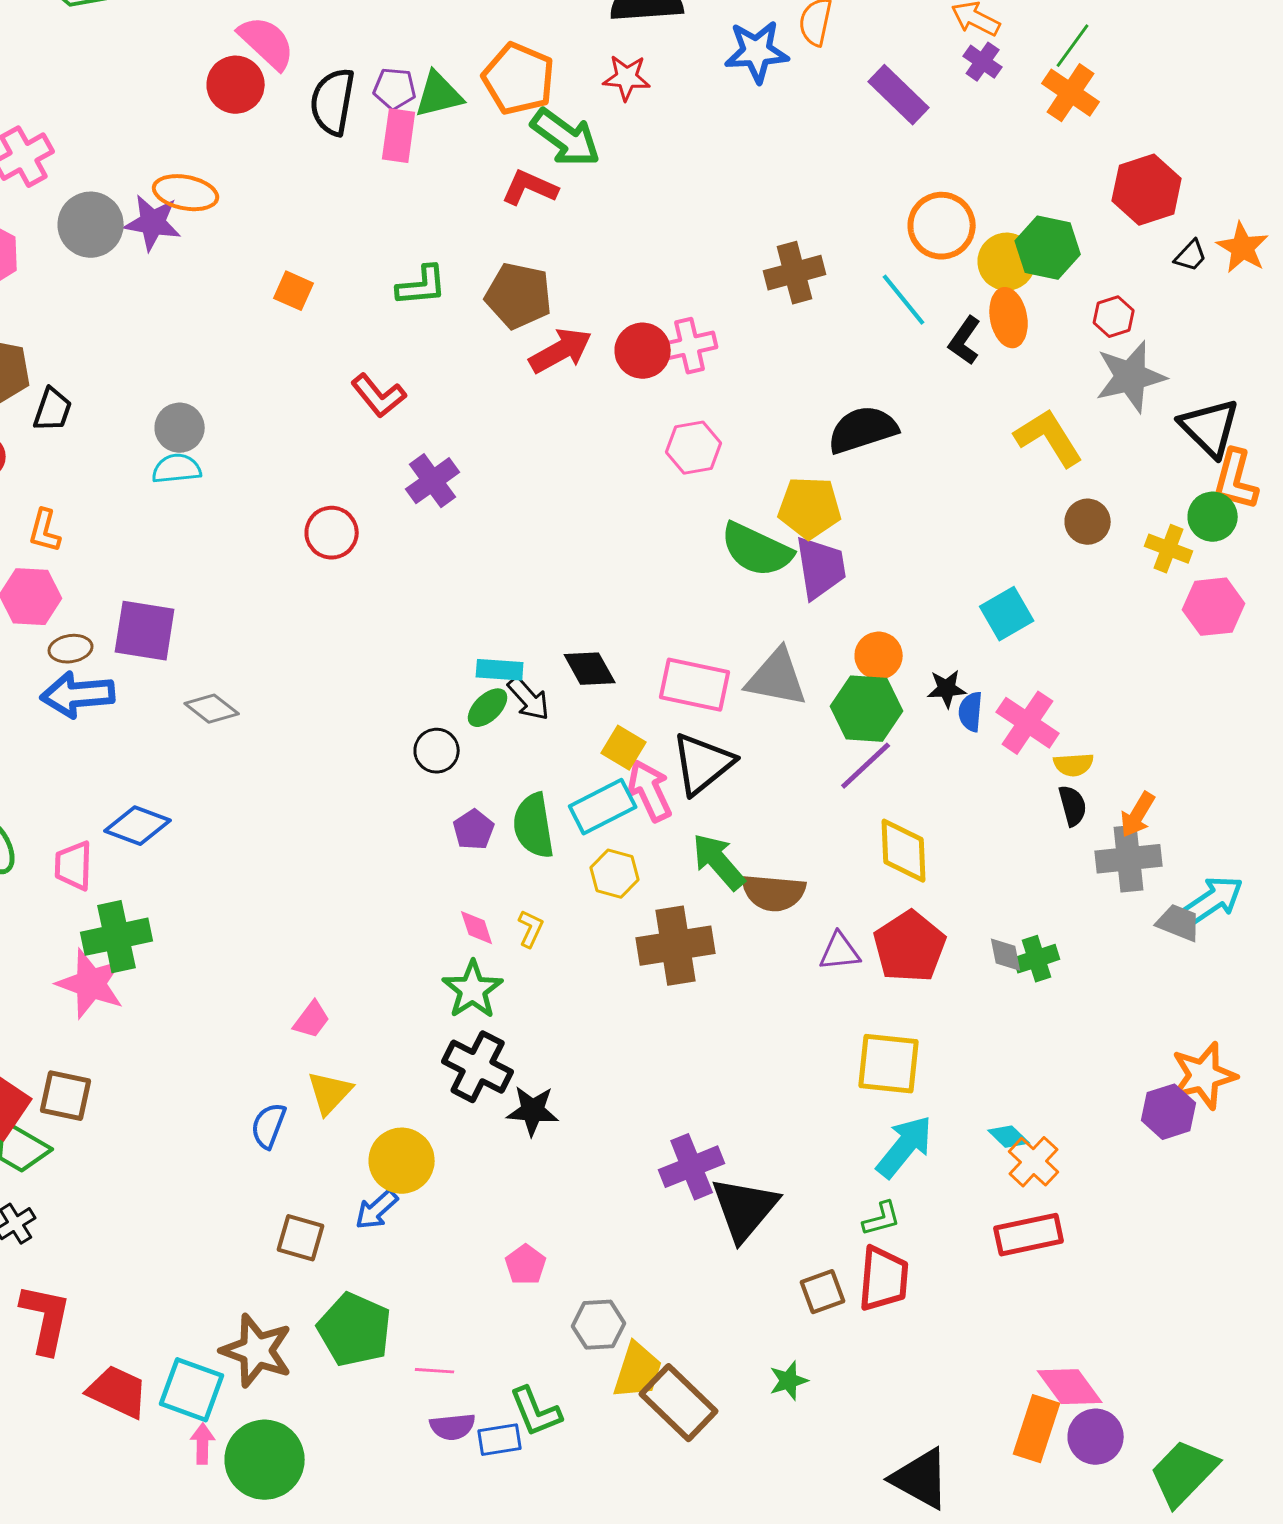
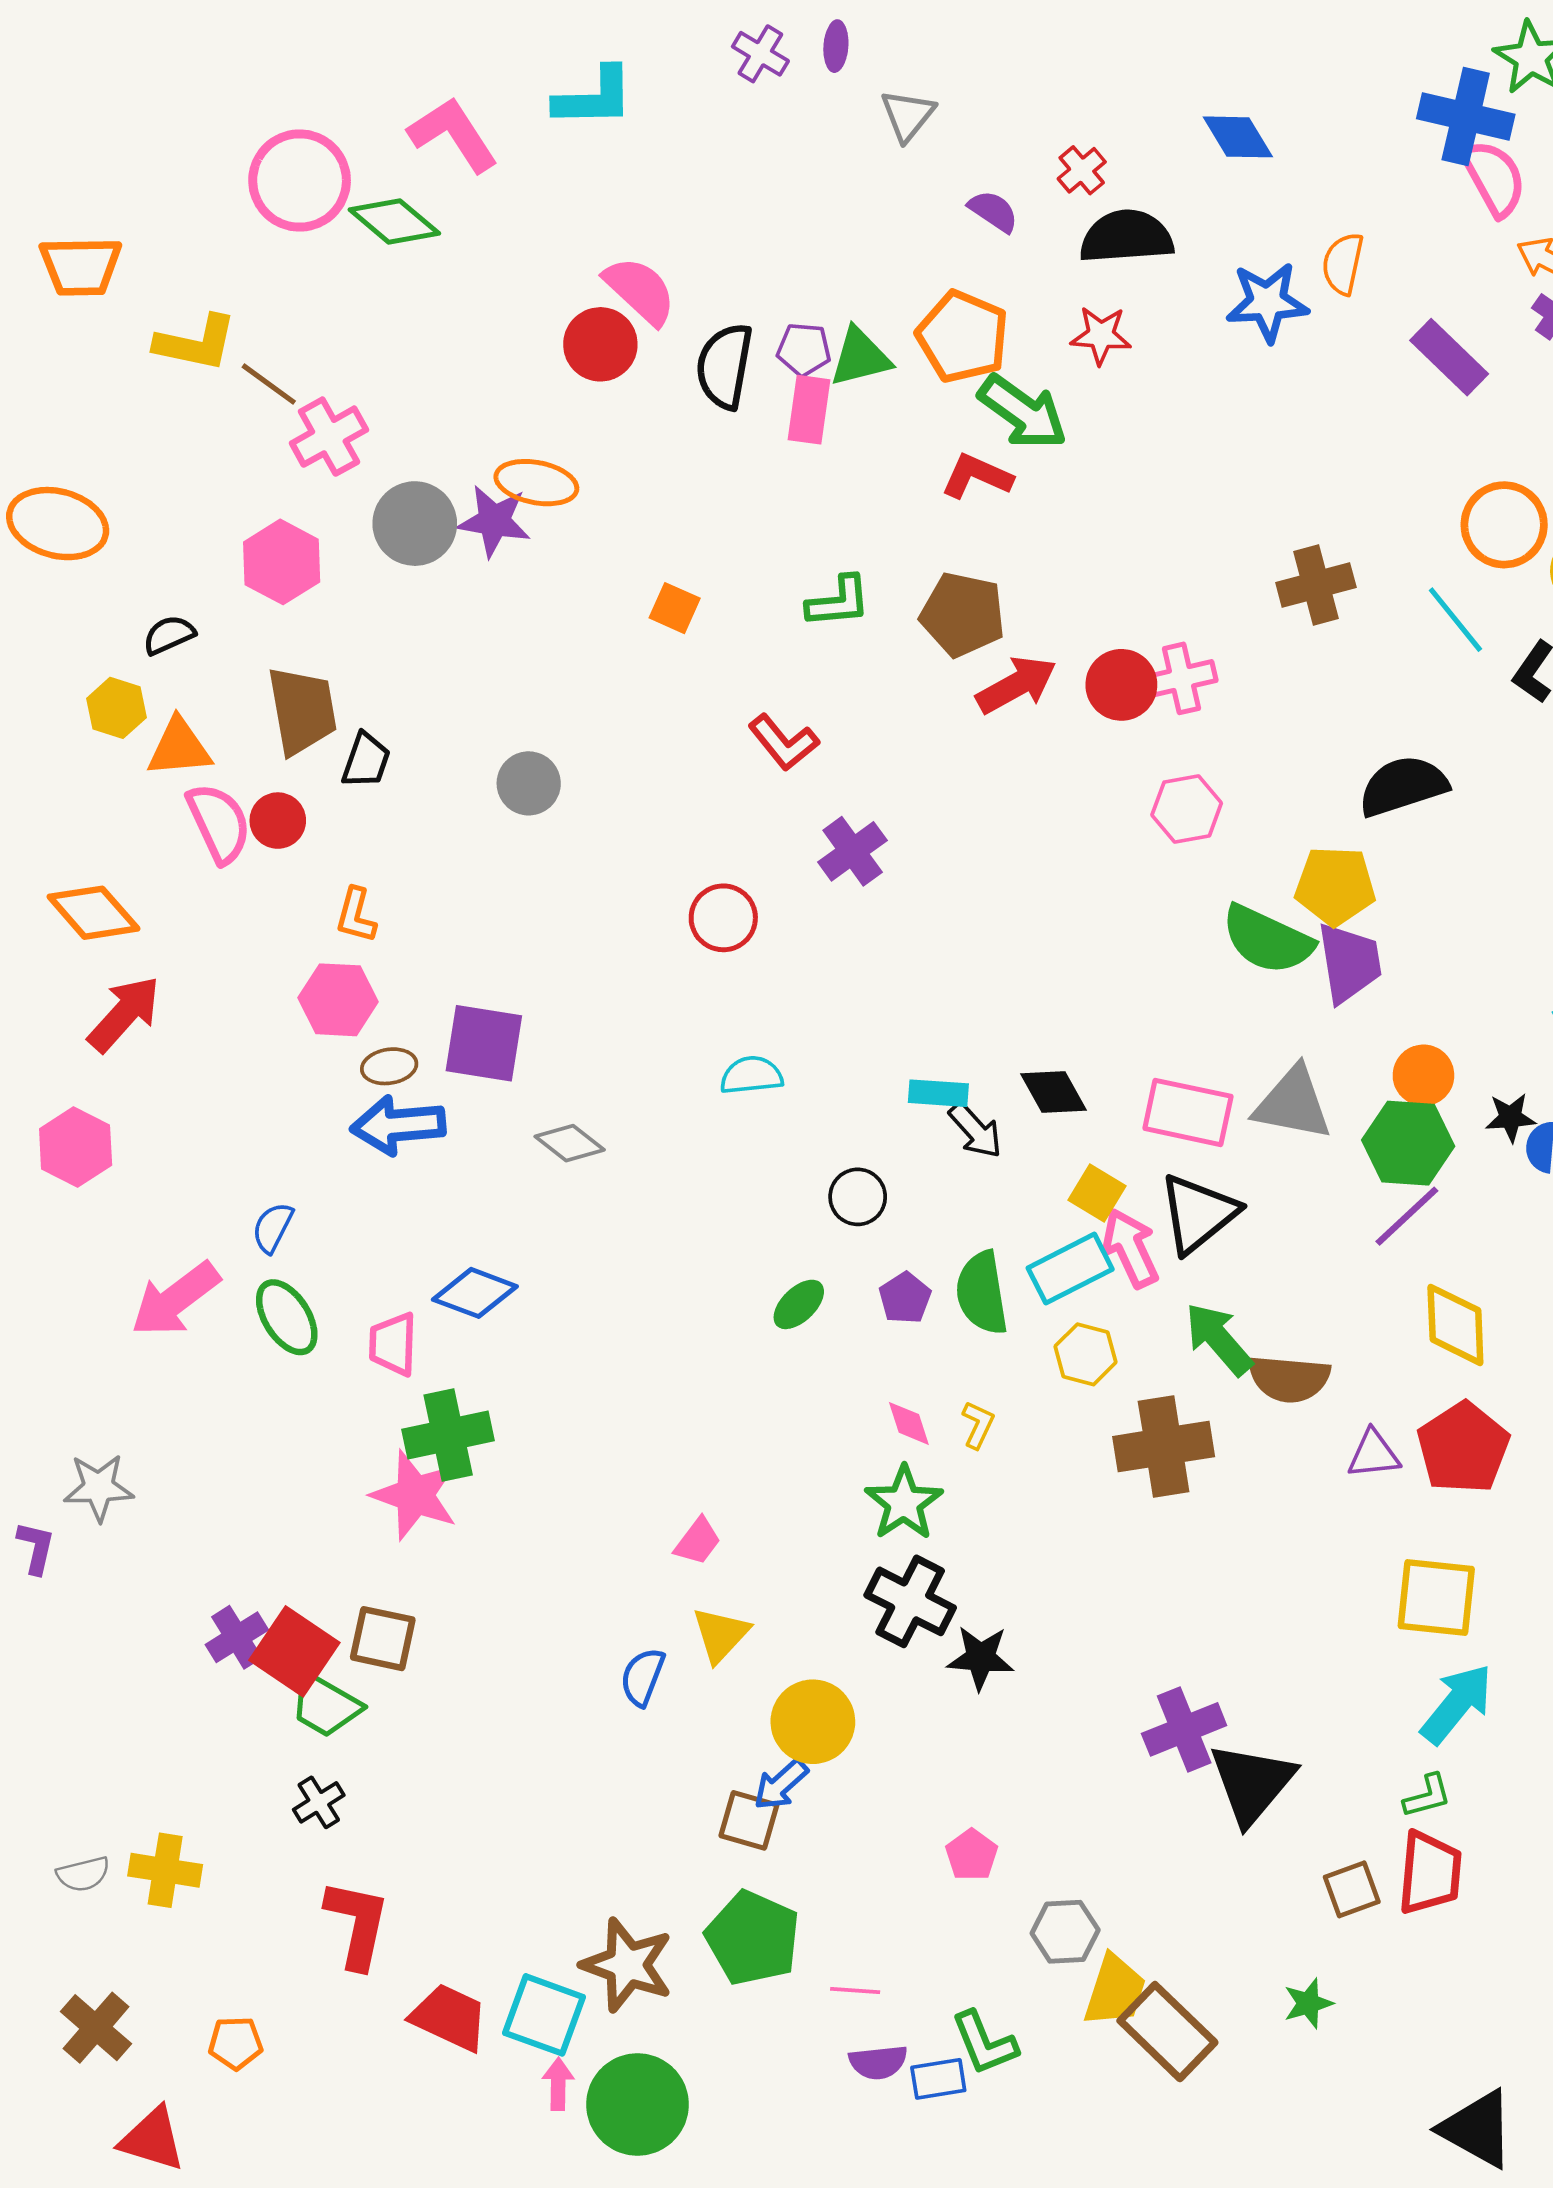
cyan semicircle: (177, 469) -> (751, 1075), moved
green ellipse: (488, 708) -> (799, 1304), moved
brown square: (301, 1238) -> (749, 1820), moved

